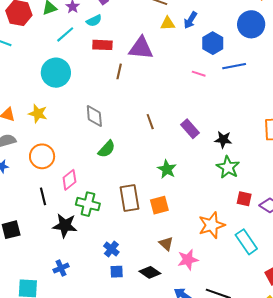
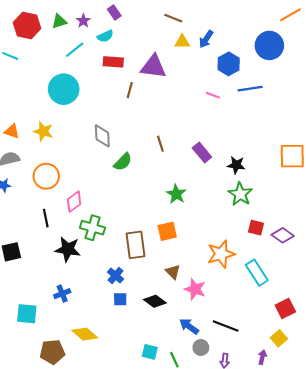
green semicircle: (107, 149) -> (123, 162), moved
brown rectangle: (129, 198) -> (136, 245), moved
pink star: (188, 260) -> (195, 289), turned 30

